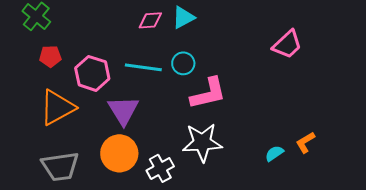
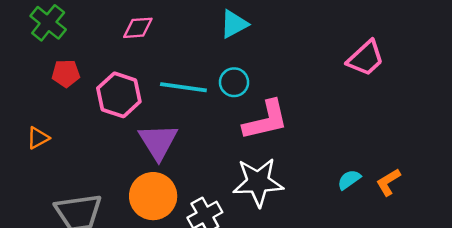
pink diamond: (150, 20) -> (138, 28), moved
orange triangle: (57, 107) -> (38, 138), moved, size x0.5
cyan semicircle: (274, 153) -> (349, 180), moved

